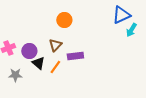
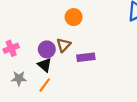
purple circle: (29, 51) -> (47, 49), moved
orange line: (55, 67) -> (45, 85), moved

